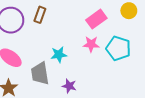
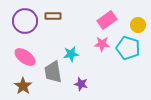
yellow circle: (129, 11) -> (138, 25), moved
brown rectangle: (40, 15) -> (53, 16), turned 70

